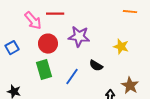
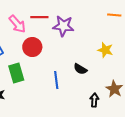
purple star: (79, 37) -> (63, 26), moved
green rectangle: (44, 70) -> (16, 73), moved
blue line: (72, 77) -> (56, 80), turned -42

